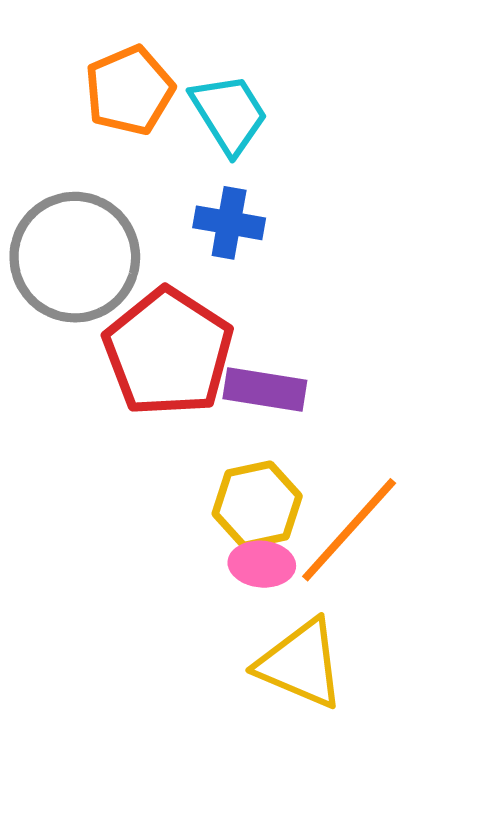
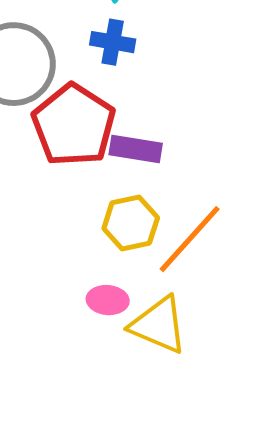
pink ellipse: (262, 564) -> (108, 300), moved

